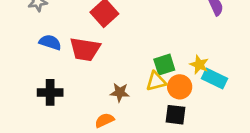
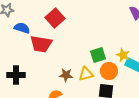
blue semicircle: (50, 42) -> (22, 28), moved
yellow triangle: (156, 81) -> (86, 74), moved

